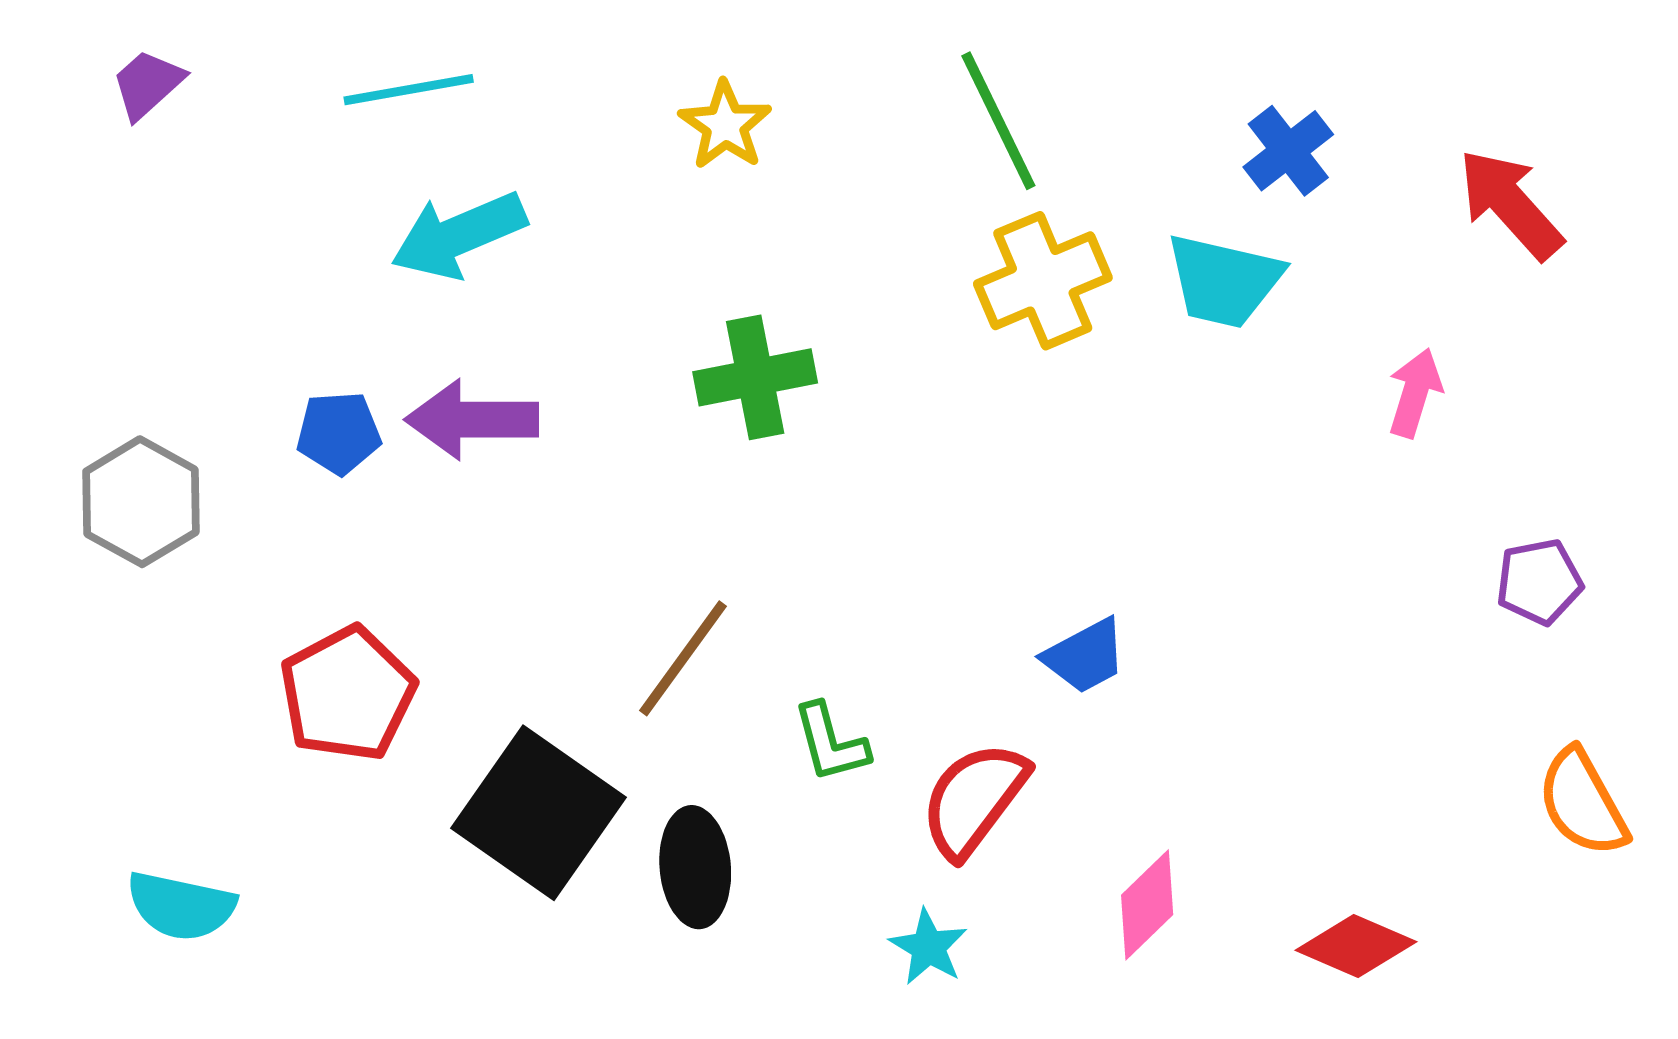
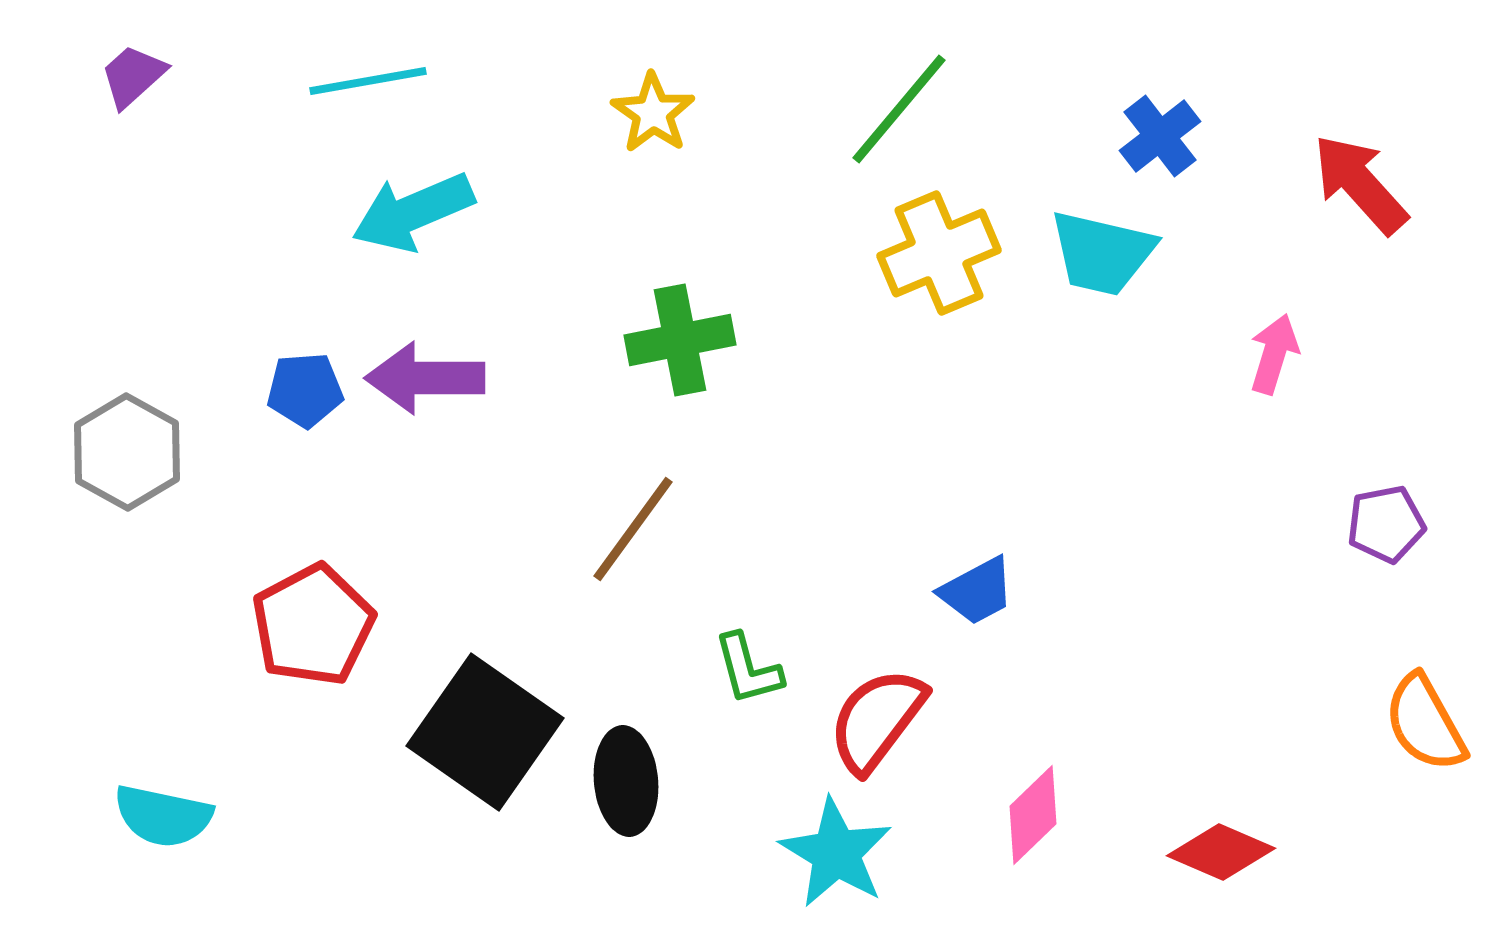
green line: (998, 121) -> (899, 109), turned 66
brown line: (683, 658) -> (633, 529), moved
cyan star: (928, 947) -> (836, 853), size x1.6

